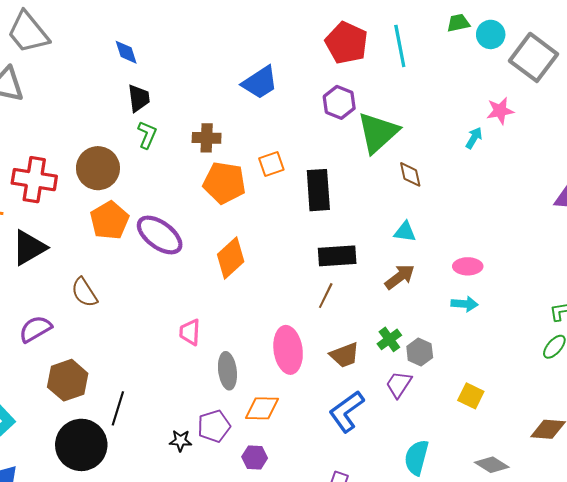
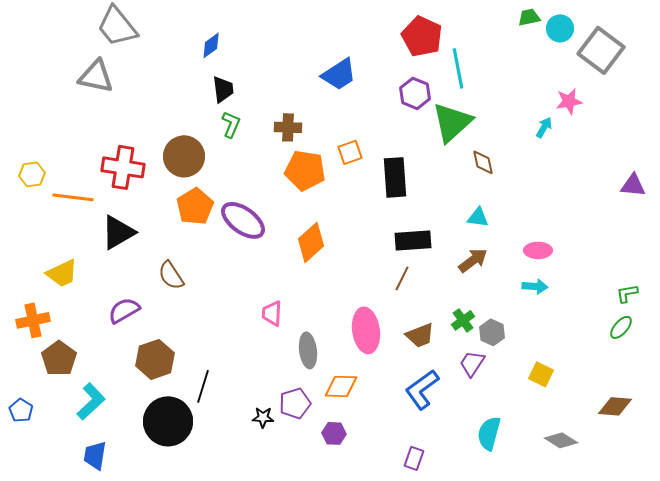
cyan line: (400, 46) -> (458, 68), moved
blue diamond: (126, 52) -> (211, 45), turned 72

